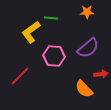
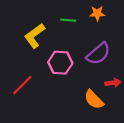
green line: (51, 18) -> (68, 20), moved

